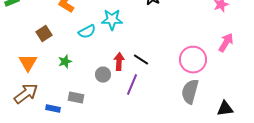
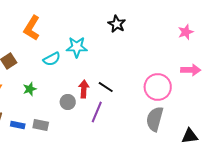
pink arrow: (226, 43) -> (191, 70), turned 60
blue rectangle: (53, 109) -> (18, 125), moved

